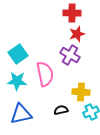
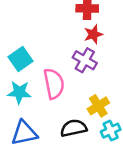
yellow cross: (81, 92) -> (98, 106), turned -36
black semicircle: (61, 110) -> (74, 128), size x1.5

